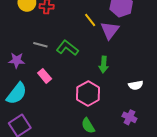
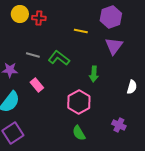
yellow line: (90, 20) -> (81, 31), turned -40
purple triangle: (110, 30) -> (114, 46), moved
white semicircle: (136, 85) -> (132, 87), moved, turned -64

